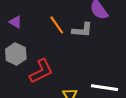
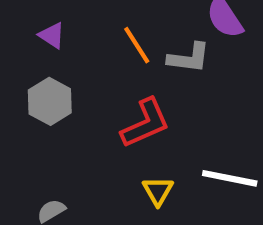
red L-shape: (41, 71) -> (145, 123), moved

